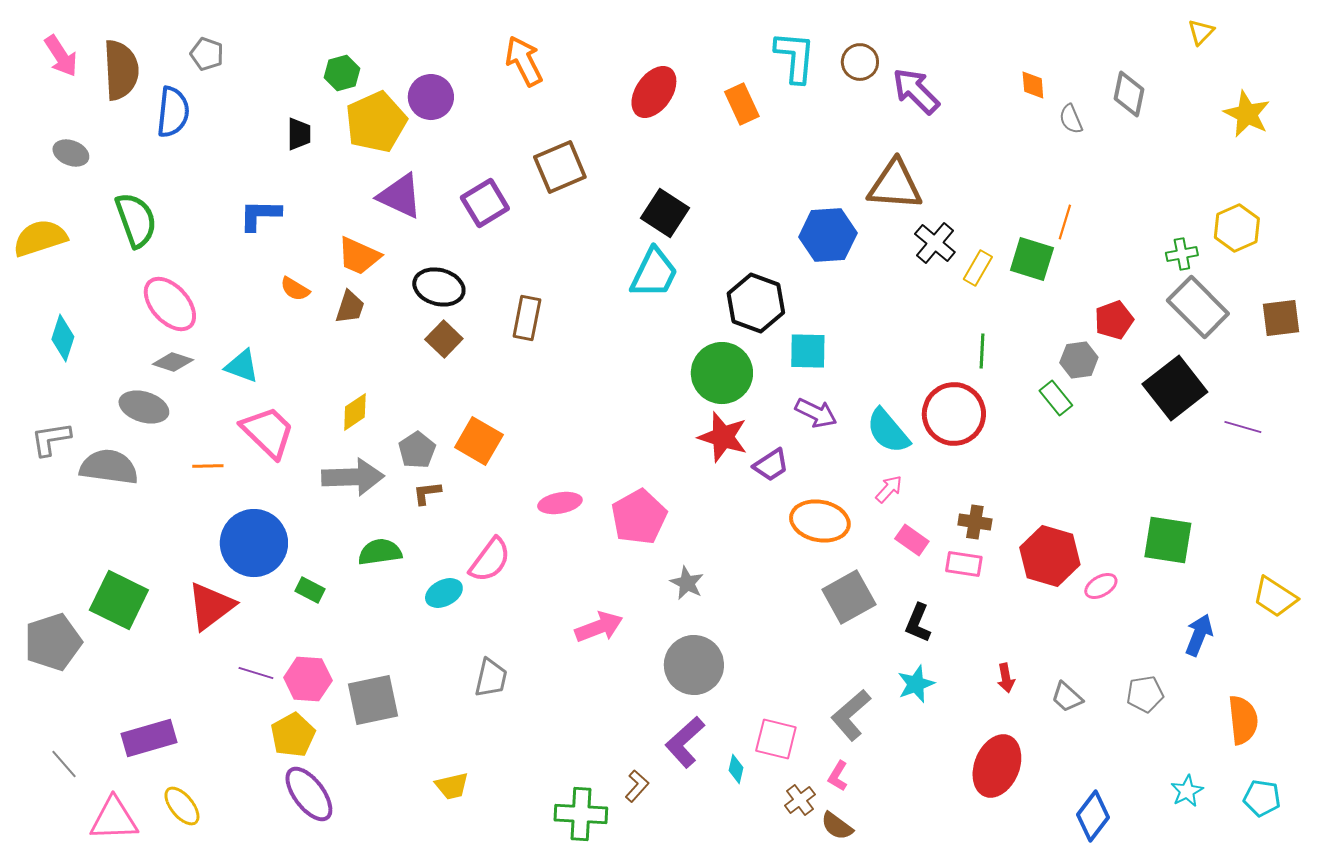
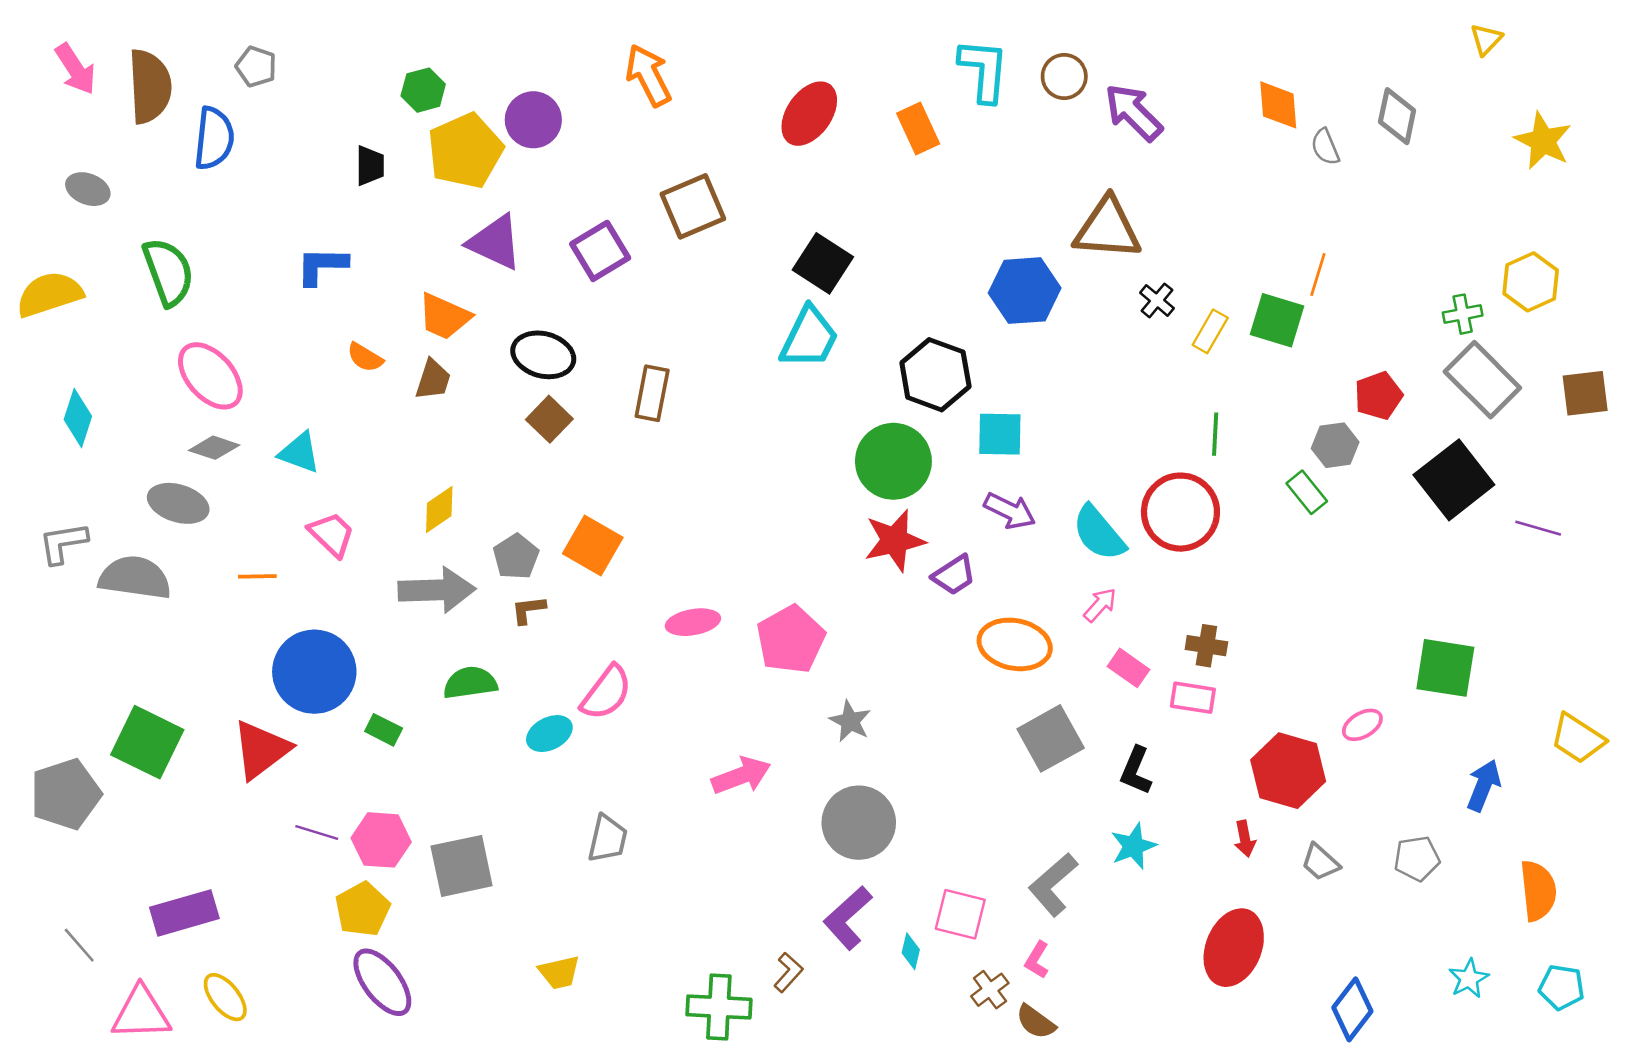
orange diamond: (1033, 85) -> (1278, 105), size x1.4
black cross: (935, 243) -> (1157, 300), size x0.7
pink trapezoid: (268, 432) -> (332, 534), size x0.7
red star: (723, 437) -> (895, 540), turned -30
red hexagon: (1050, 556) -> (1288, 771), moved

